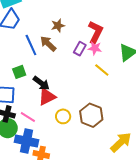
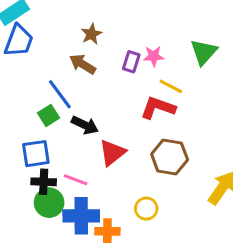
red L-shape: (95, 32) -> (158, 108), moved, turned -85
blue line: (31, 45) -> (60, 94), moved
red triangle: (47, 97) -> (112, 153), moved
yellow circle: (63, 116) -> (146, 209), moved

